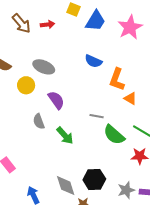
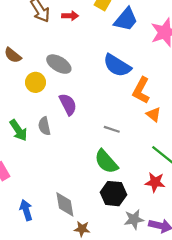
blue semicircle: (93, 61) -> (117, 65), size x1.4
green semicircle: (114, 135) -> (106, 162), moved
green arrow: (65, 136) -> (18, 130), moved
black hexagon: (94, 179) -> (113, 194), moved

